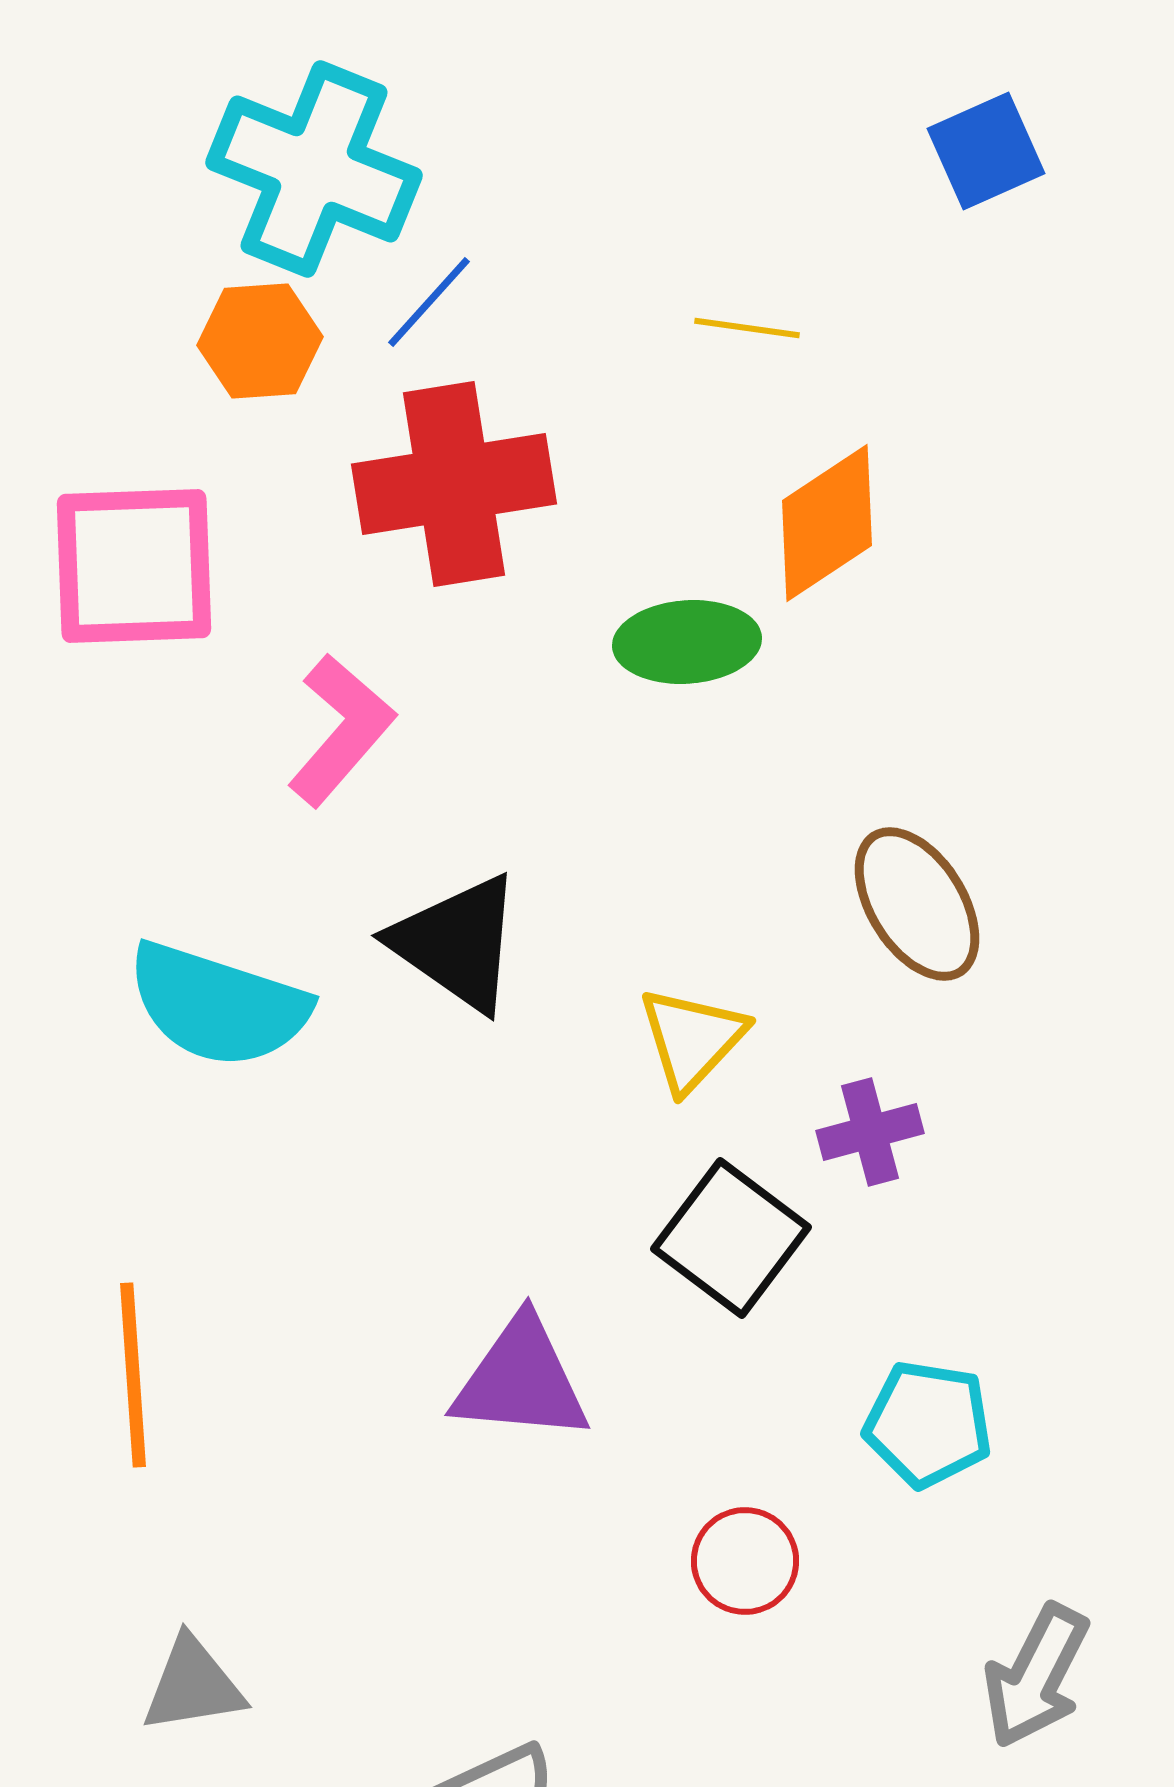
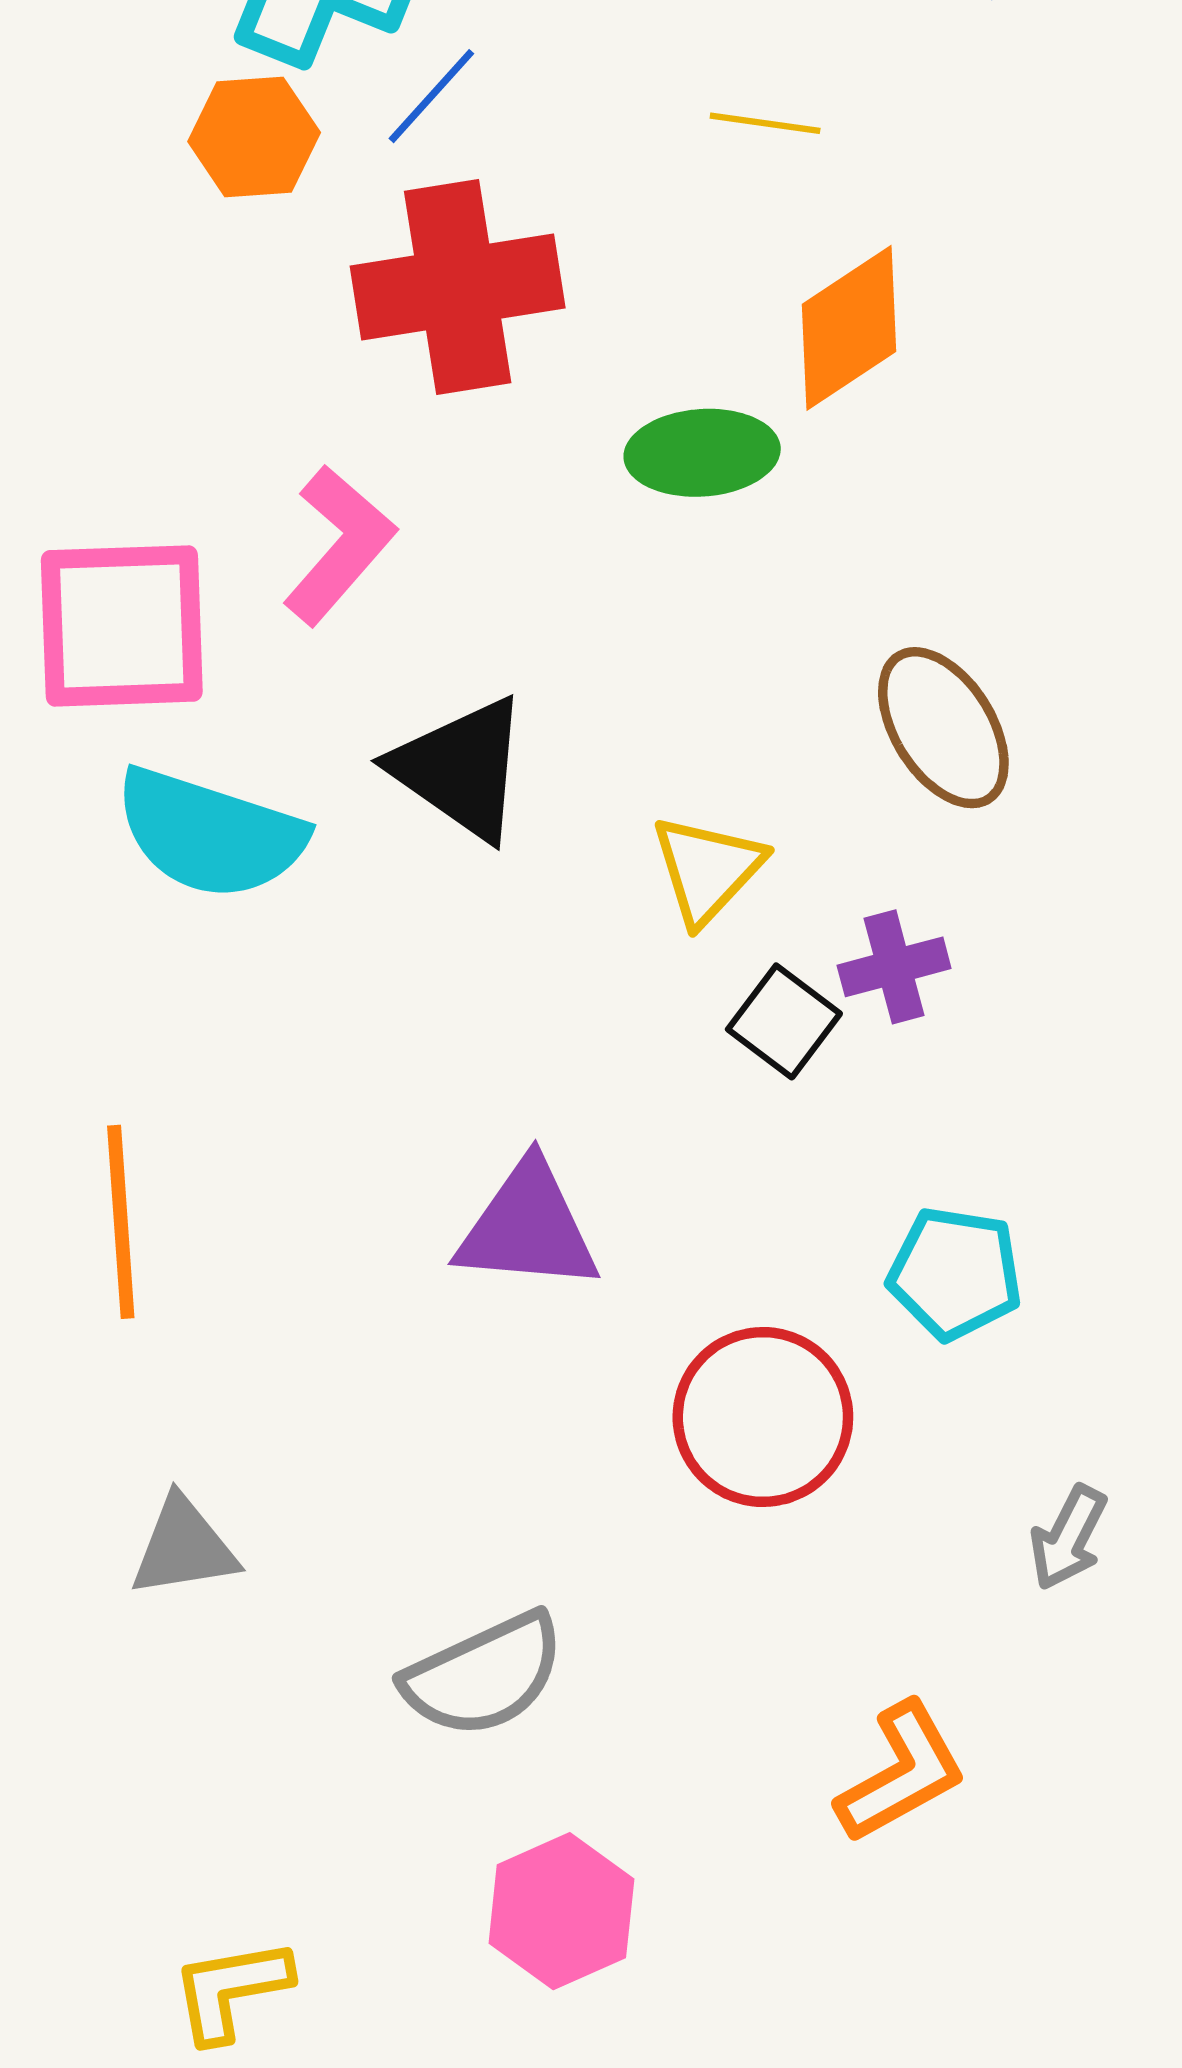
pink square: (134, 566) -> (122, 626), moved
black square: (731, 1238) -> (784, 1021), moved, size x0.7
red circle: (745, 1561) -> (763, 1417), size x1.6
gray arrow: (1036, 1676) -> (1068, 1538), size x0.7

